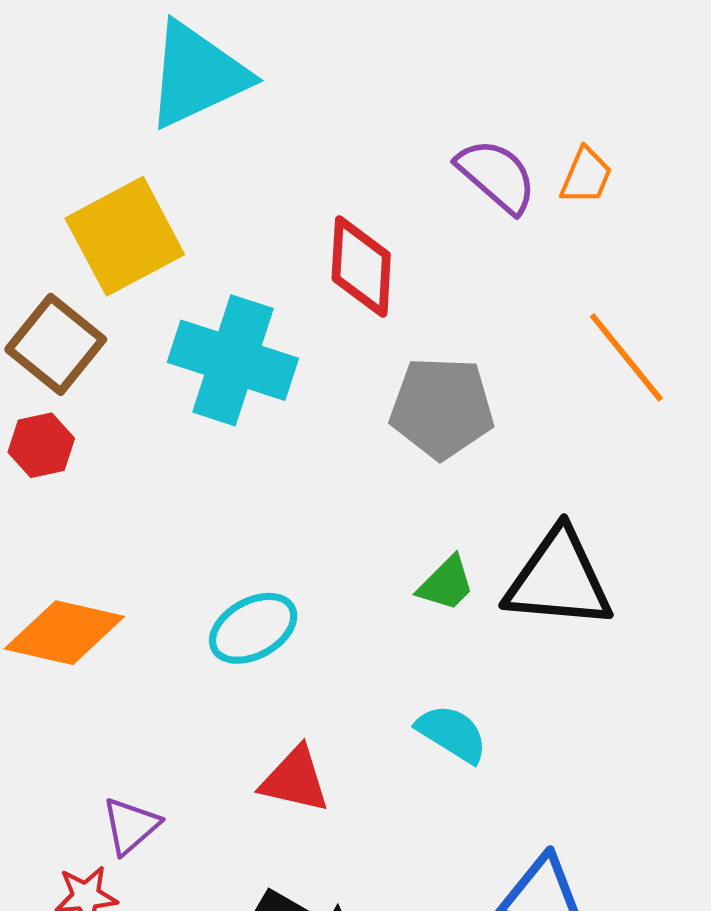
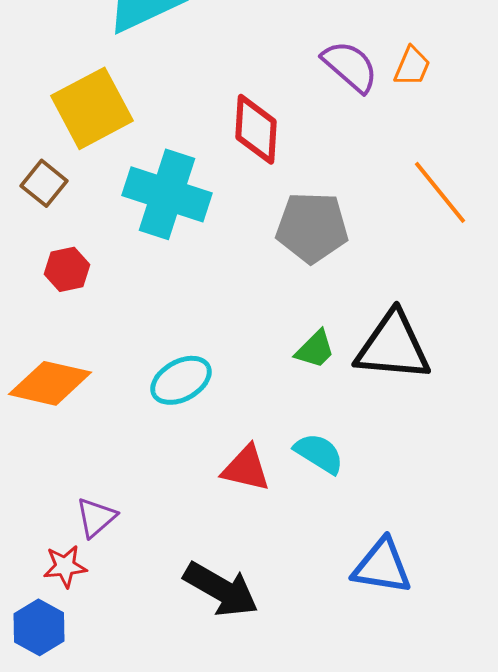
brown square: (56, 344) -> (44, 183), size x0.7
red hexagon: (41, 445) -> (67, 269), moved
red triangle: (295, 780) -> (246, 468), moved

